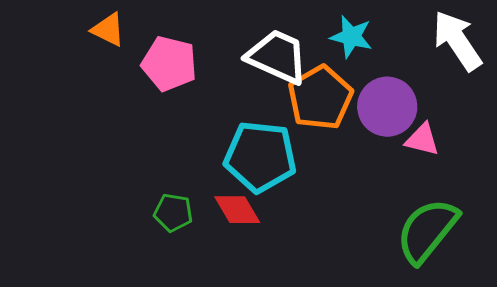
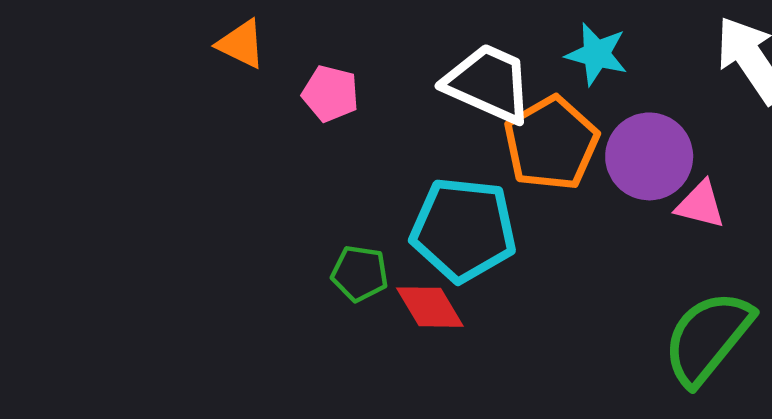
pink pentagon: (169, 64) -> (330, 94), size x0.7
green pentagon: (173, 213) -> (360, 273), moved

